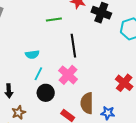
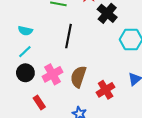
pink cross: (68, 75) -> (52, 74), moved
brown semicircle: (87, 103) -> (78, 77), moved

